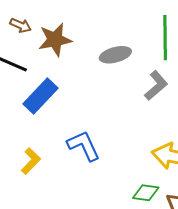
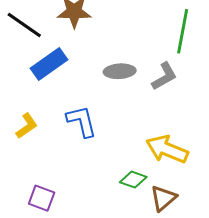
gray ellipse: (115, 55) -> (120, 71), moved

